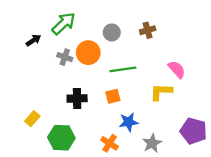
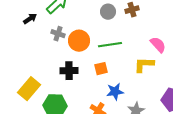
gray circle: (112, 32) -> (108, 12), moved
orange circle: (88, 53) -> (79, 41), moved
yellow rectangle: (32, 119) -> (29, 89), size x1.6

